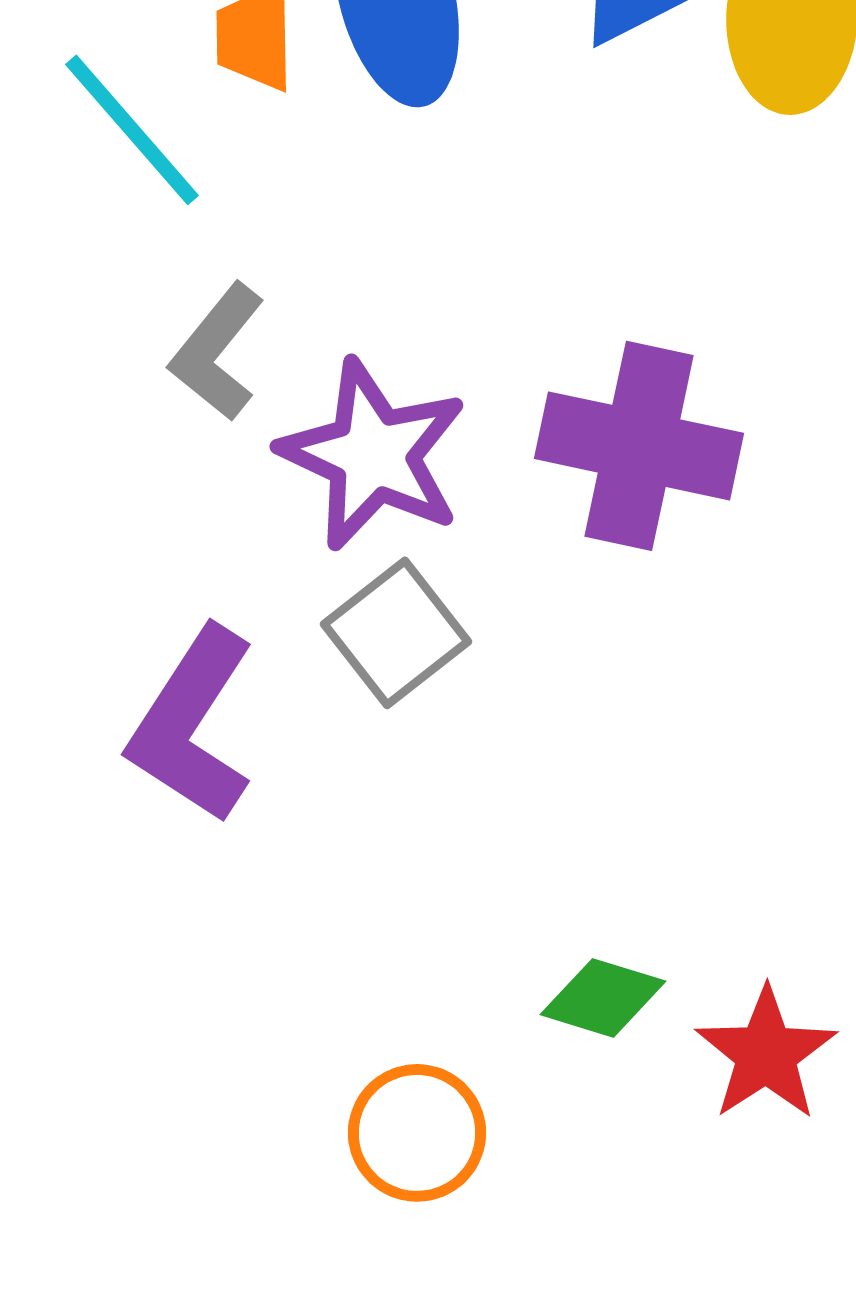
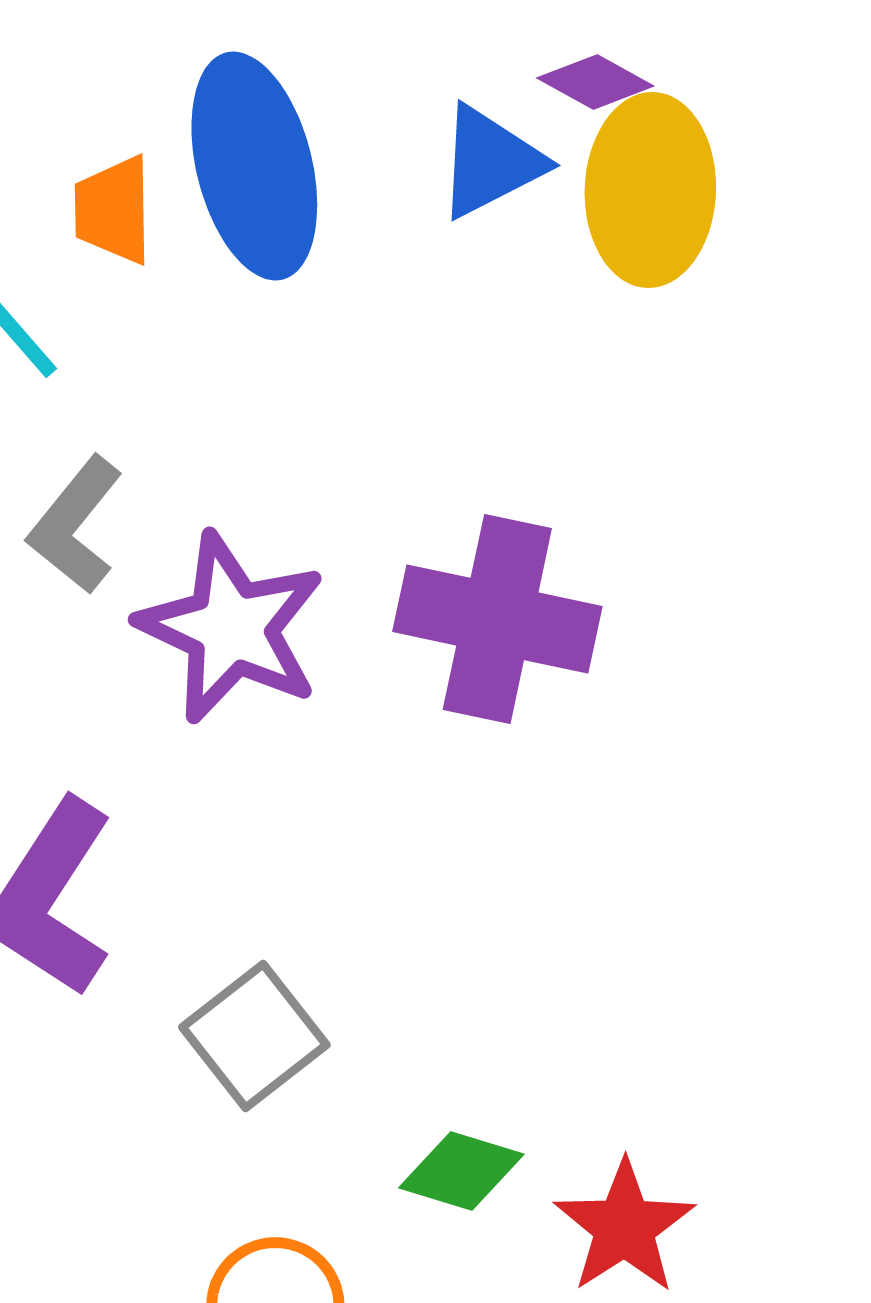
gray square: (396, 633) -> (254, 1036), moved

